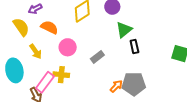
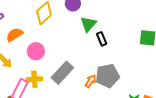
orange semicircle: (49, 27) -> (15, 35), turned -48
gray rectangle: (97, 57) -> (62, 73), moved, size x1.6

